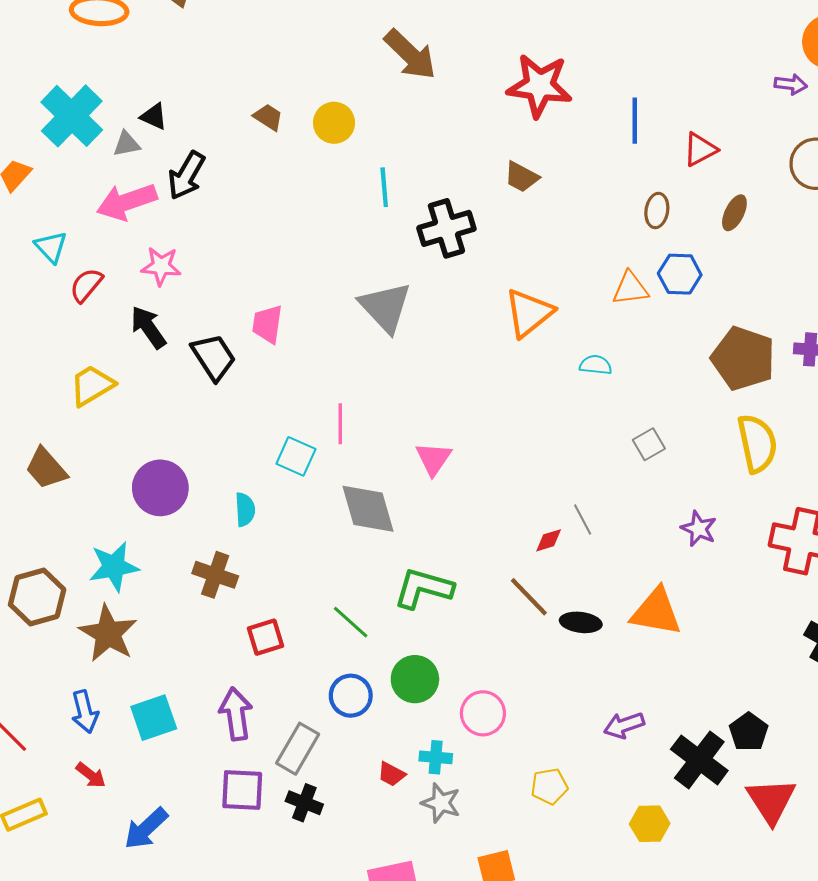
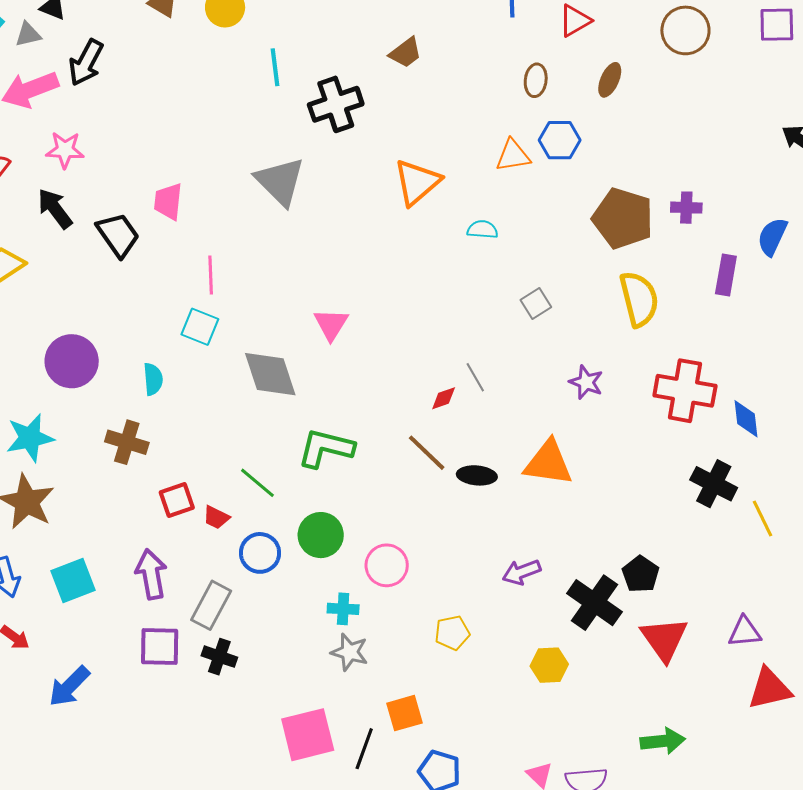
brown trapezoid: (522, 177) -> (406, 53), turned -63
pink line: (340, 424) -> (211, 275), moved
red trapezoid: (391, 774) -> (216, 517), moved

